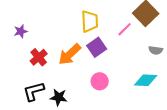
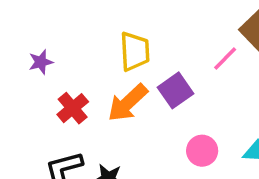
yellow trapezoid: (90, 21) -> (135, 51), moved
pink circle: (100, 81) -> (202, 151), moved

